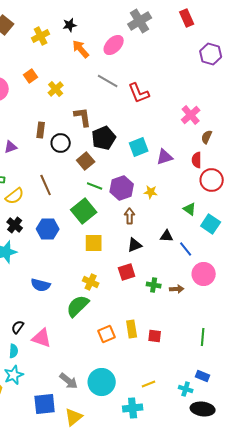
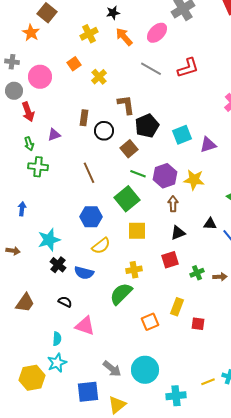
yellow cross: (41, 36) -> (89, 34), moved
red L-shape: (139, 93) -> (188, 68), moved, turned -85
yellow star: (151, 192) -> (194, 180), size x1.5
yellow semicircle: (15, 196) -> (101, 246), moved
black cross: (15, 225) -> (58, 265), moved
yellow cross: (91, 282) -> (134, 270), turned -35
green cross: (154, 285) -> (197, 273), turned -32
black semicircle: (18, 327) -> (65, 302), moved, turned 80
yellow rectangle: (132, 329) -> (177, 307), moved, turned 30
yellow line: (149, 384) -> (208, 382), moved

